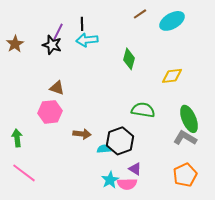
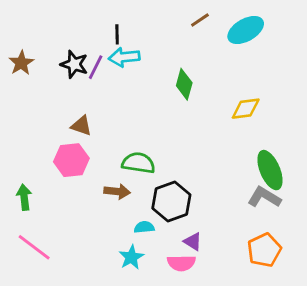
purple line: (58, 32) -> (96, 67), moved
green semicircle: (143, 110) -> (138, 163), moved
cyan semicircle: (104, 149) -> (144, 227), moved
cyan star: (110, 180) -> (131, 257), moved

